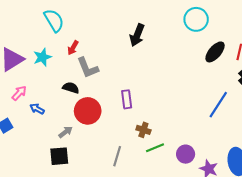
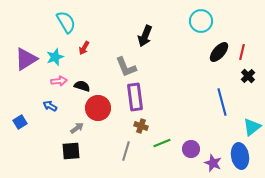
gray L-shape: (88, 68) -> (126, 67), moved
pink arrow: (19, 93) -> (59, 81), moved, turned 42
purple rectangle: (127, 99) -> (135, 97), size x1.5
blue line: (218, 105) -> (222, 102), turned -48
brown cross: (143, 130) -> (141, 126), moved

